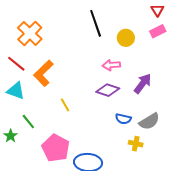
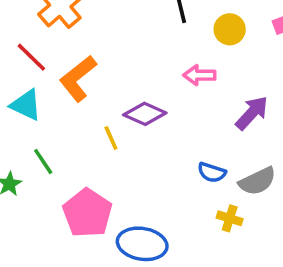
purple diamond: (108, 90) -> (145, 114), moved

